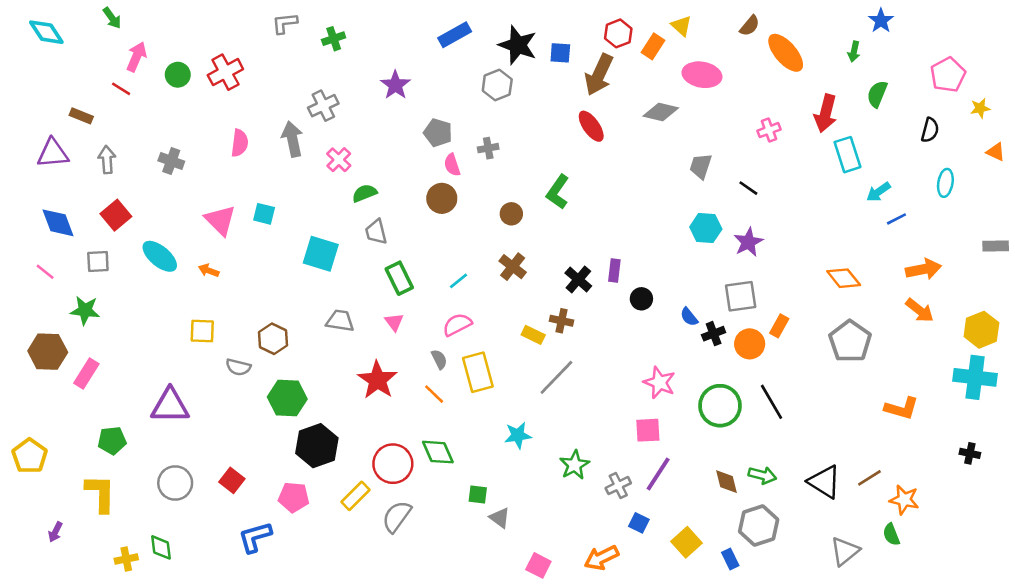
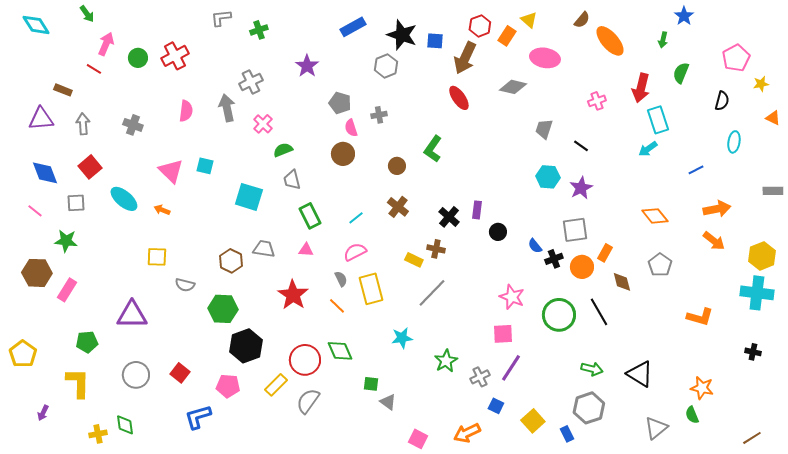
cyan arrow: (878, 192) -> (648, 149), moved
pink triangle: (394, 322) -> (306, 250), turned -49
brown hexagon: (273, 339) -> (231, 261), moved
gray pentagon: (850, 341) -> (660, 265), size x0.7
brown line: (869, 478) -> (752, 438), moved
brown diamond: (726, 482) -> (622, 282), moved

